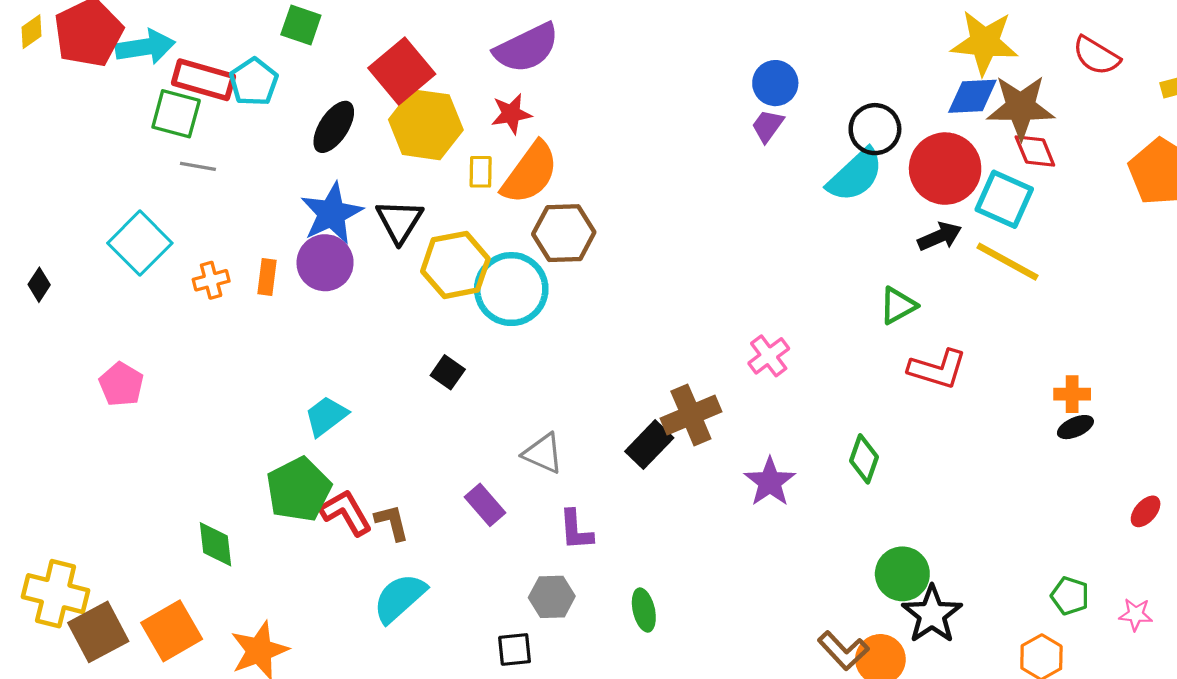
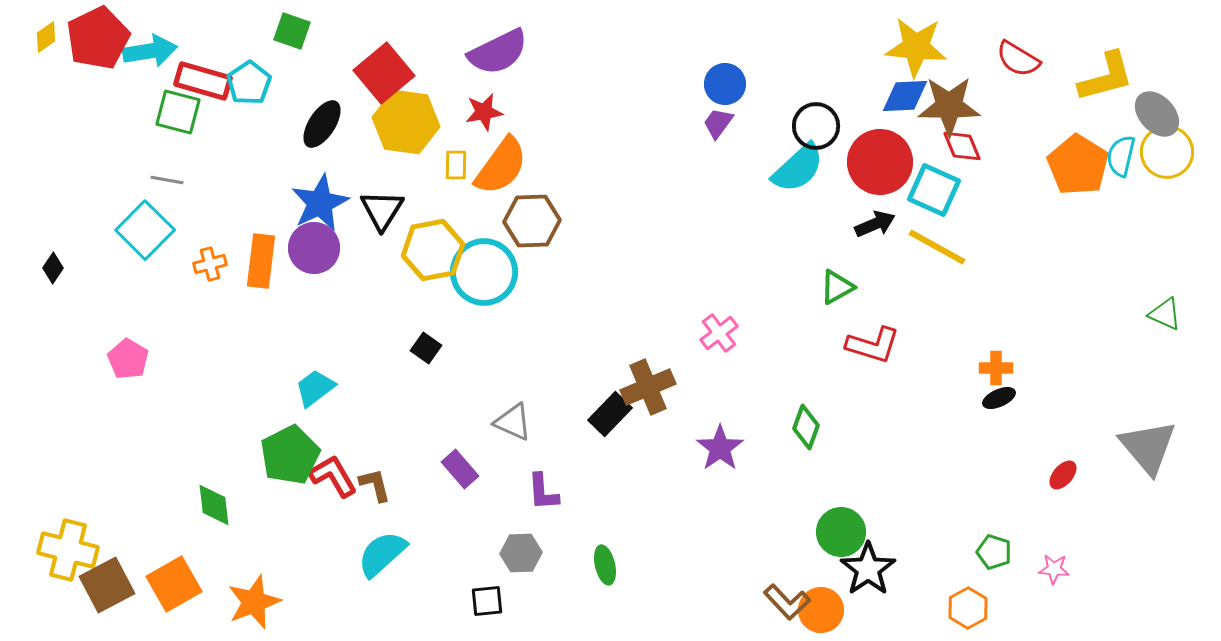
gray line: (198, 166) -> (167, 180), moved
orange rectangle: (267, 277) -> (261, 261), size x1.6

